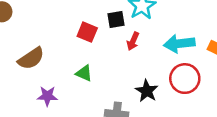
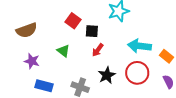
black square: (116, 19) -> (92, 31), moved
red arrow: (133, 41) -> (98, 50), moved

